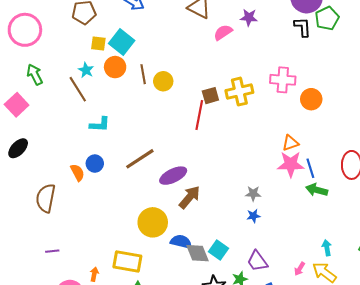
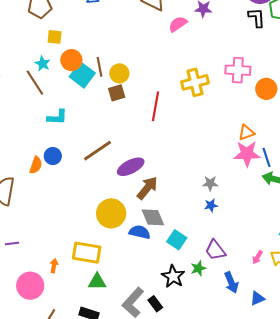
cyan square: (122, 42) -> (82, 75), moved
brown square: (210, 96) -> (117, 93), moved
orange semicircle: (77, 172) -> (36, 165), turned 48
gray diamond: (198, 253) -> (153, 217), moved

